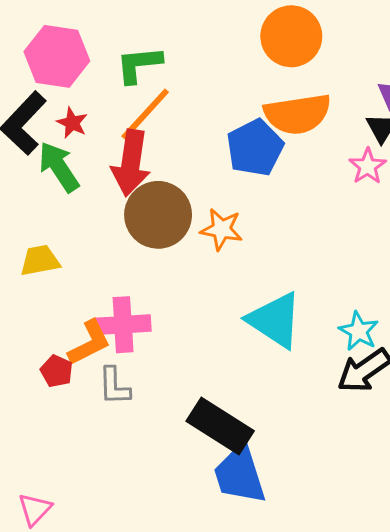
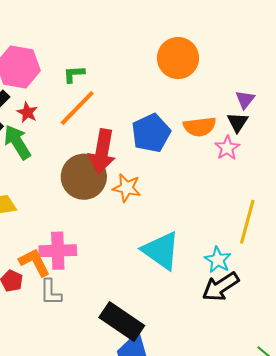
green L-shape: (139, 65) -> (74, 74), size x0.7
orange semicircle: (297, 114) -> (200, 127), moved, size x0.7
red arrow: (131, 163) -> (102, 151), moved
orange L-shape: (89, 343) -> (35, 262), turned -92

